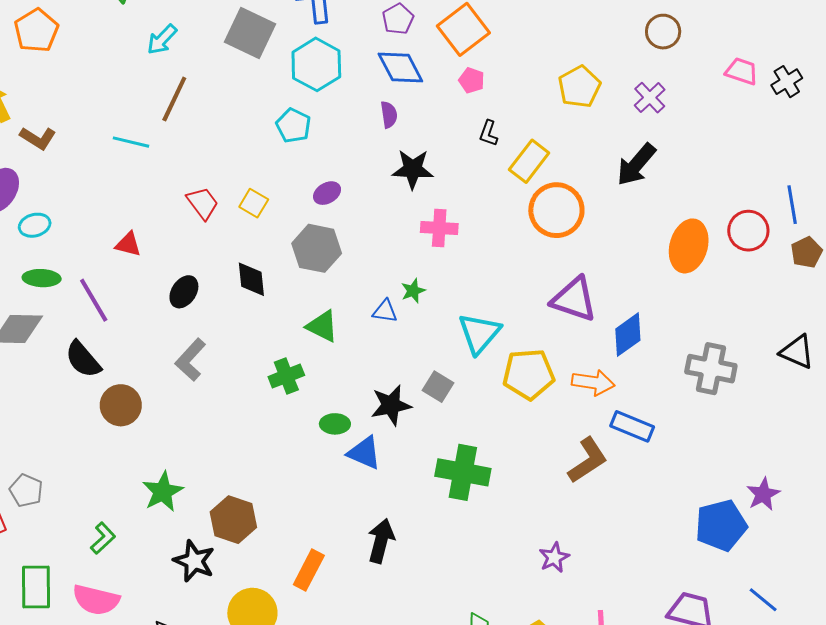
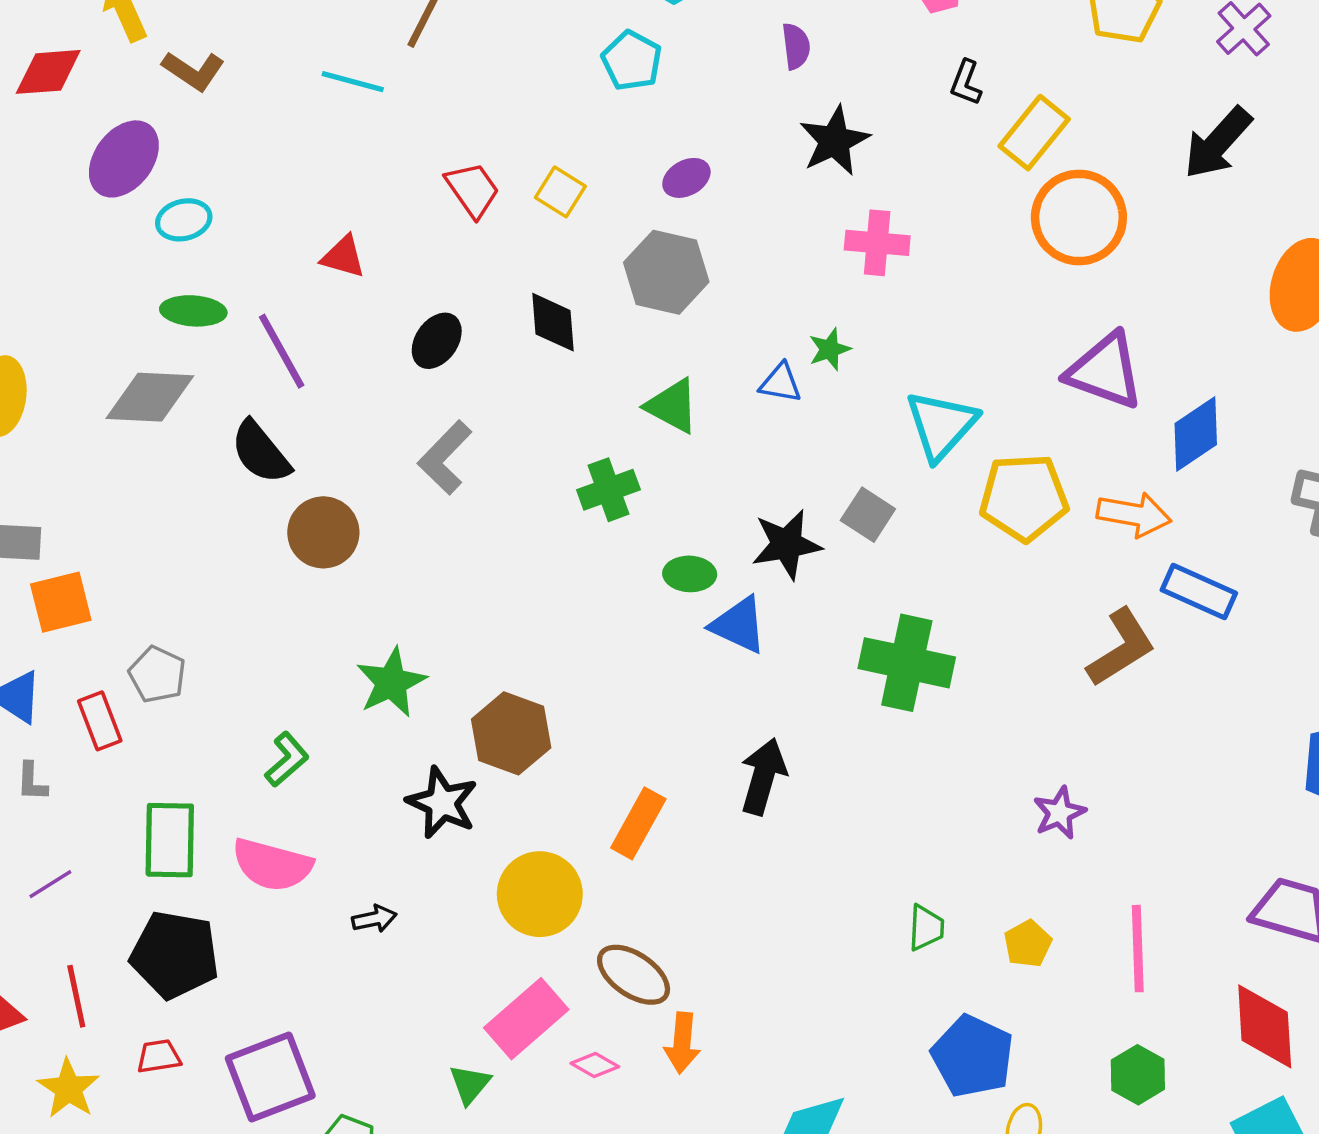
black star: (413, 169) -> (834, 141), turned -30

